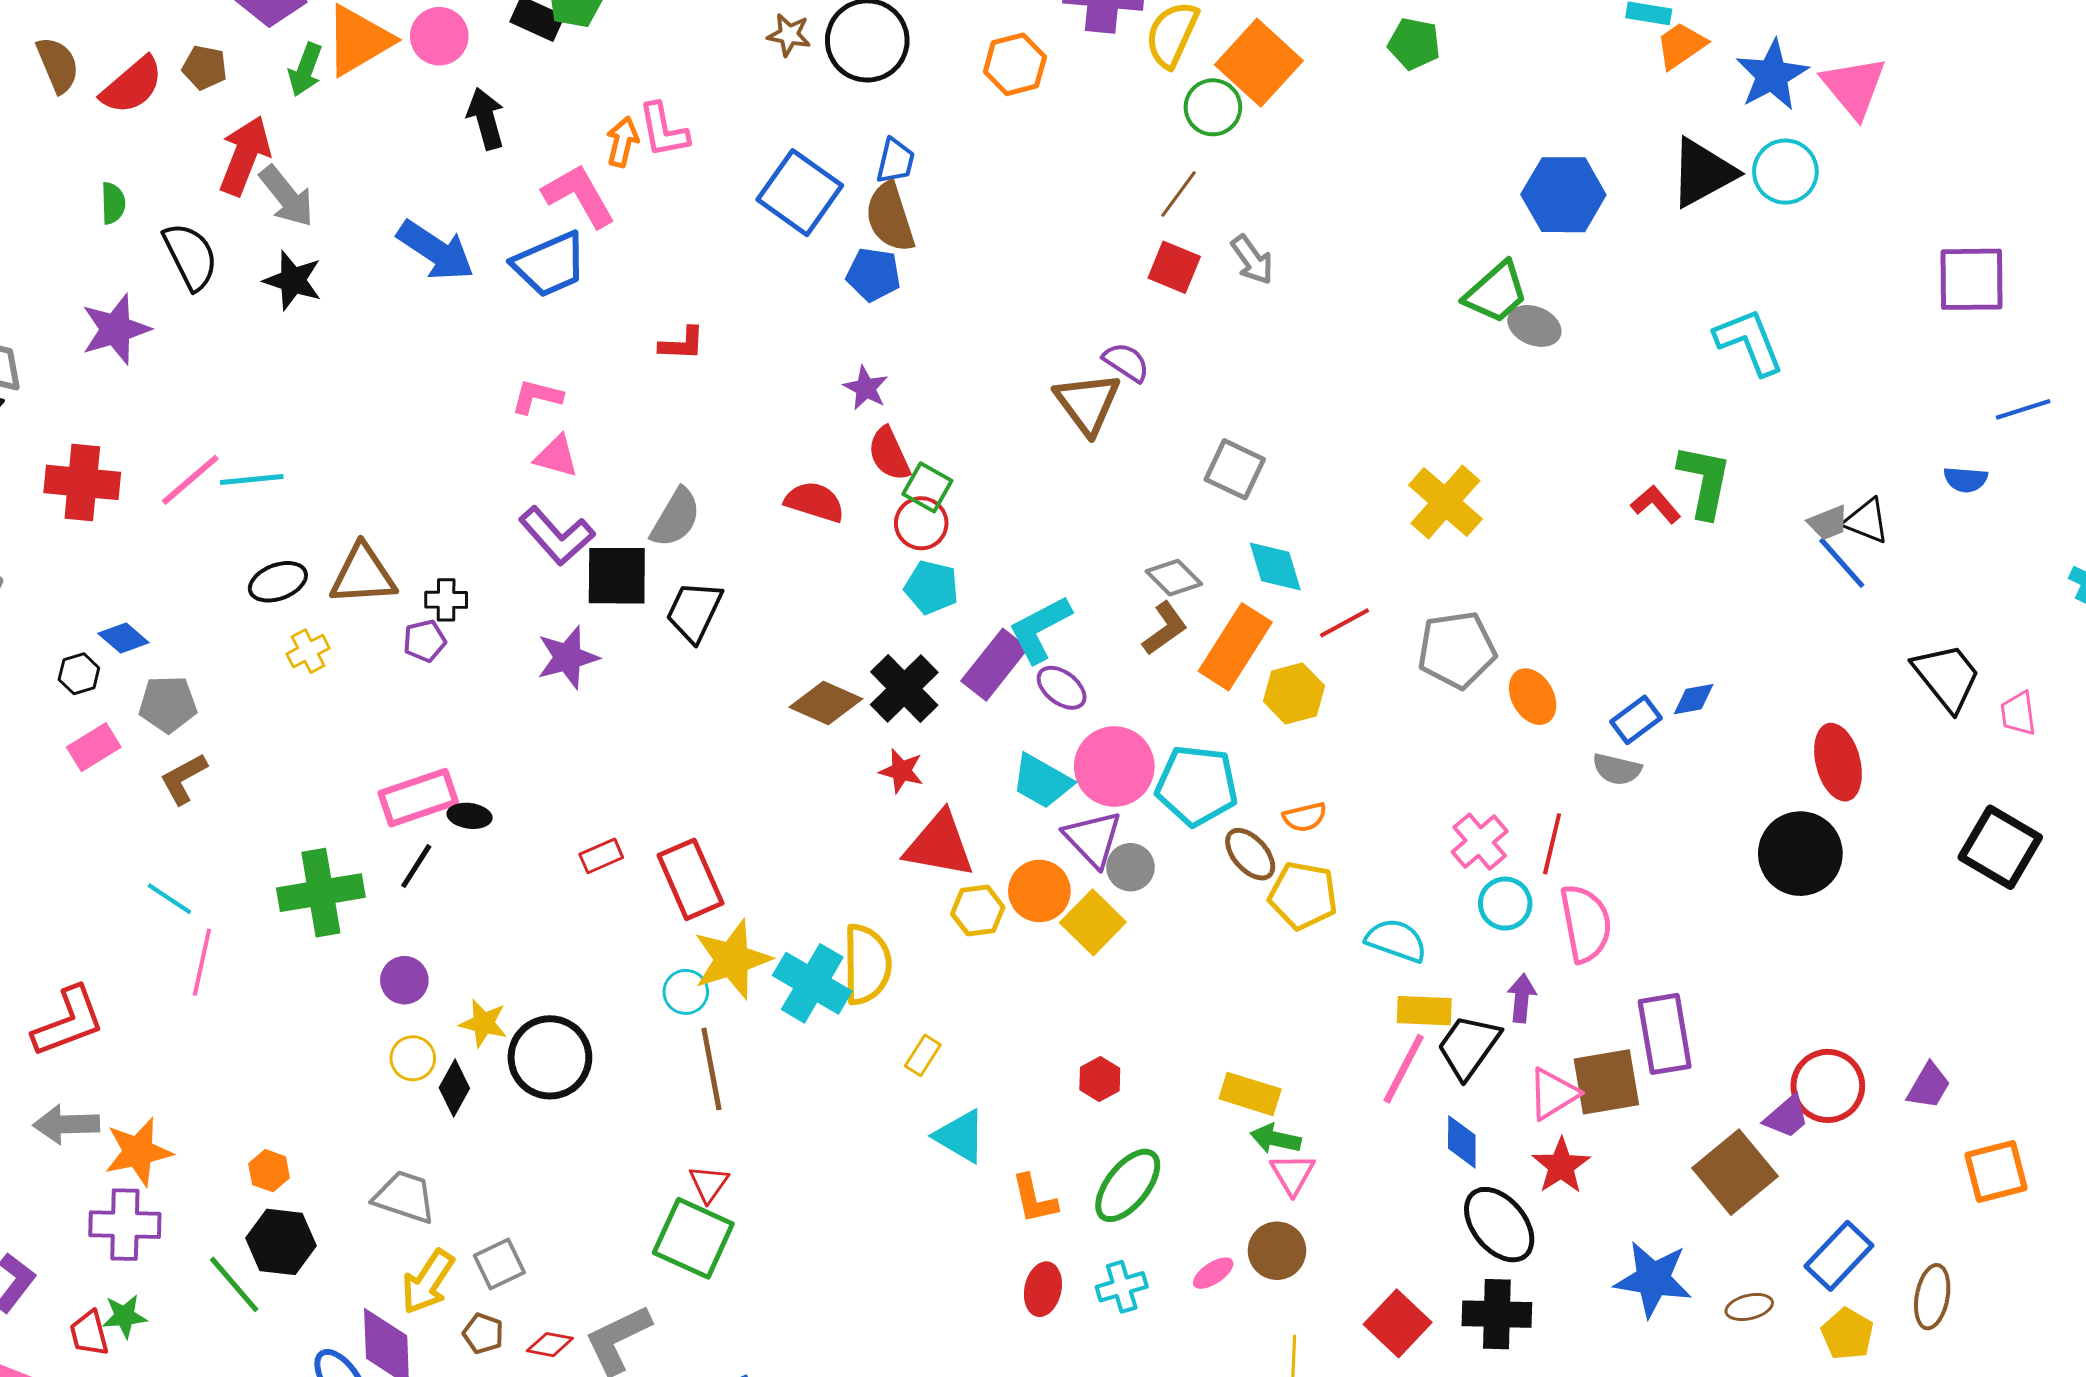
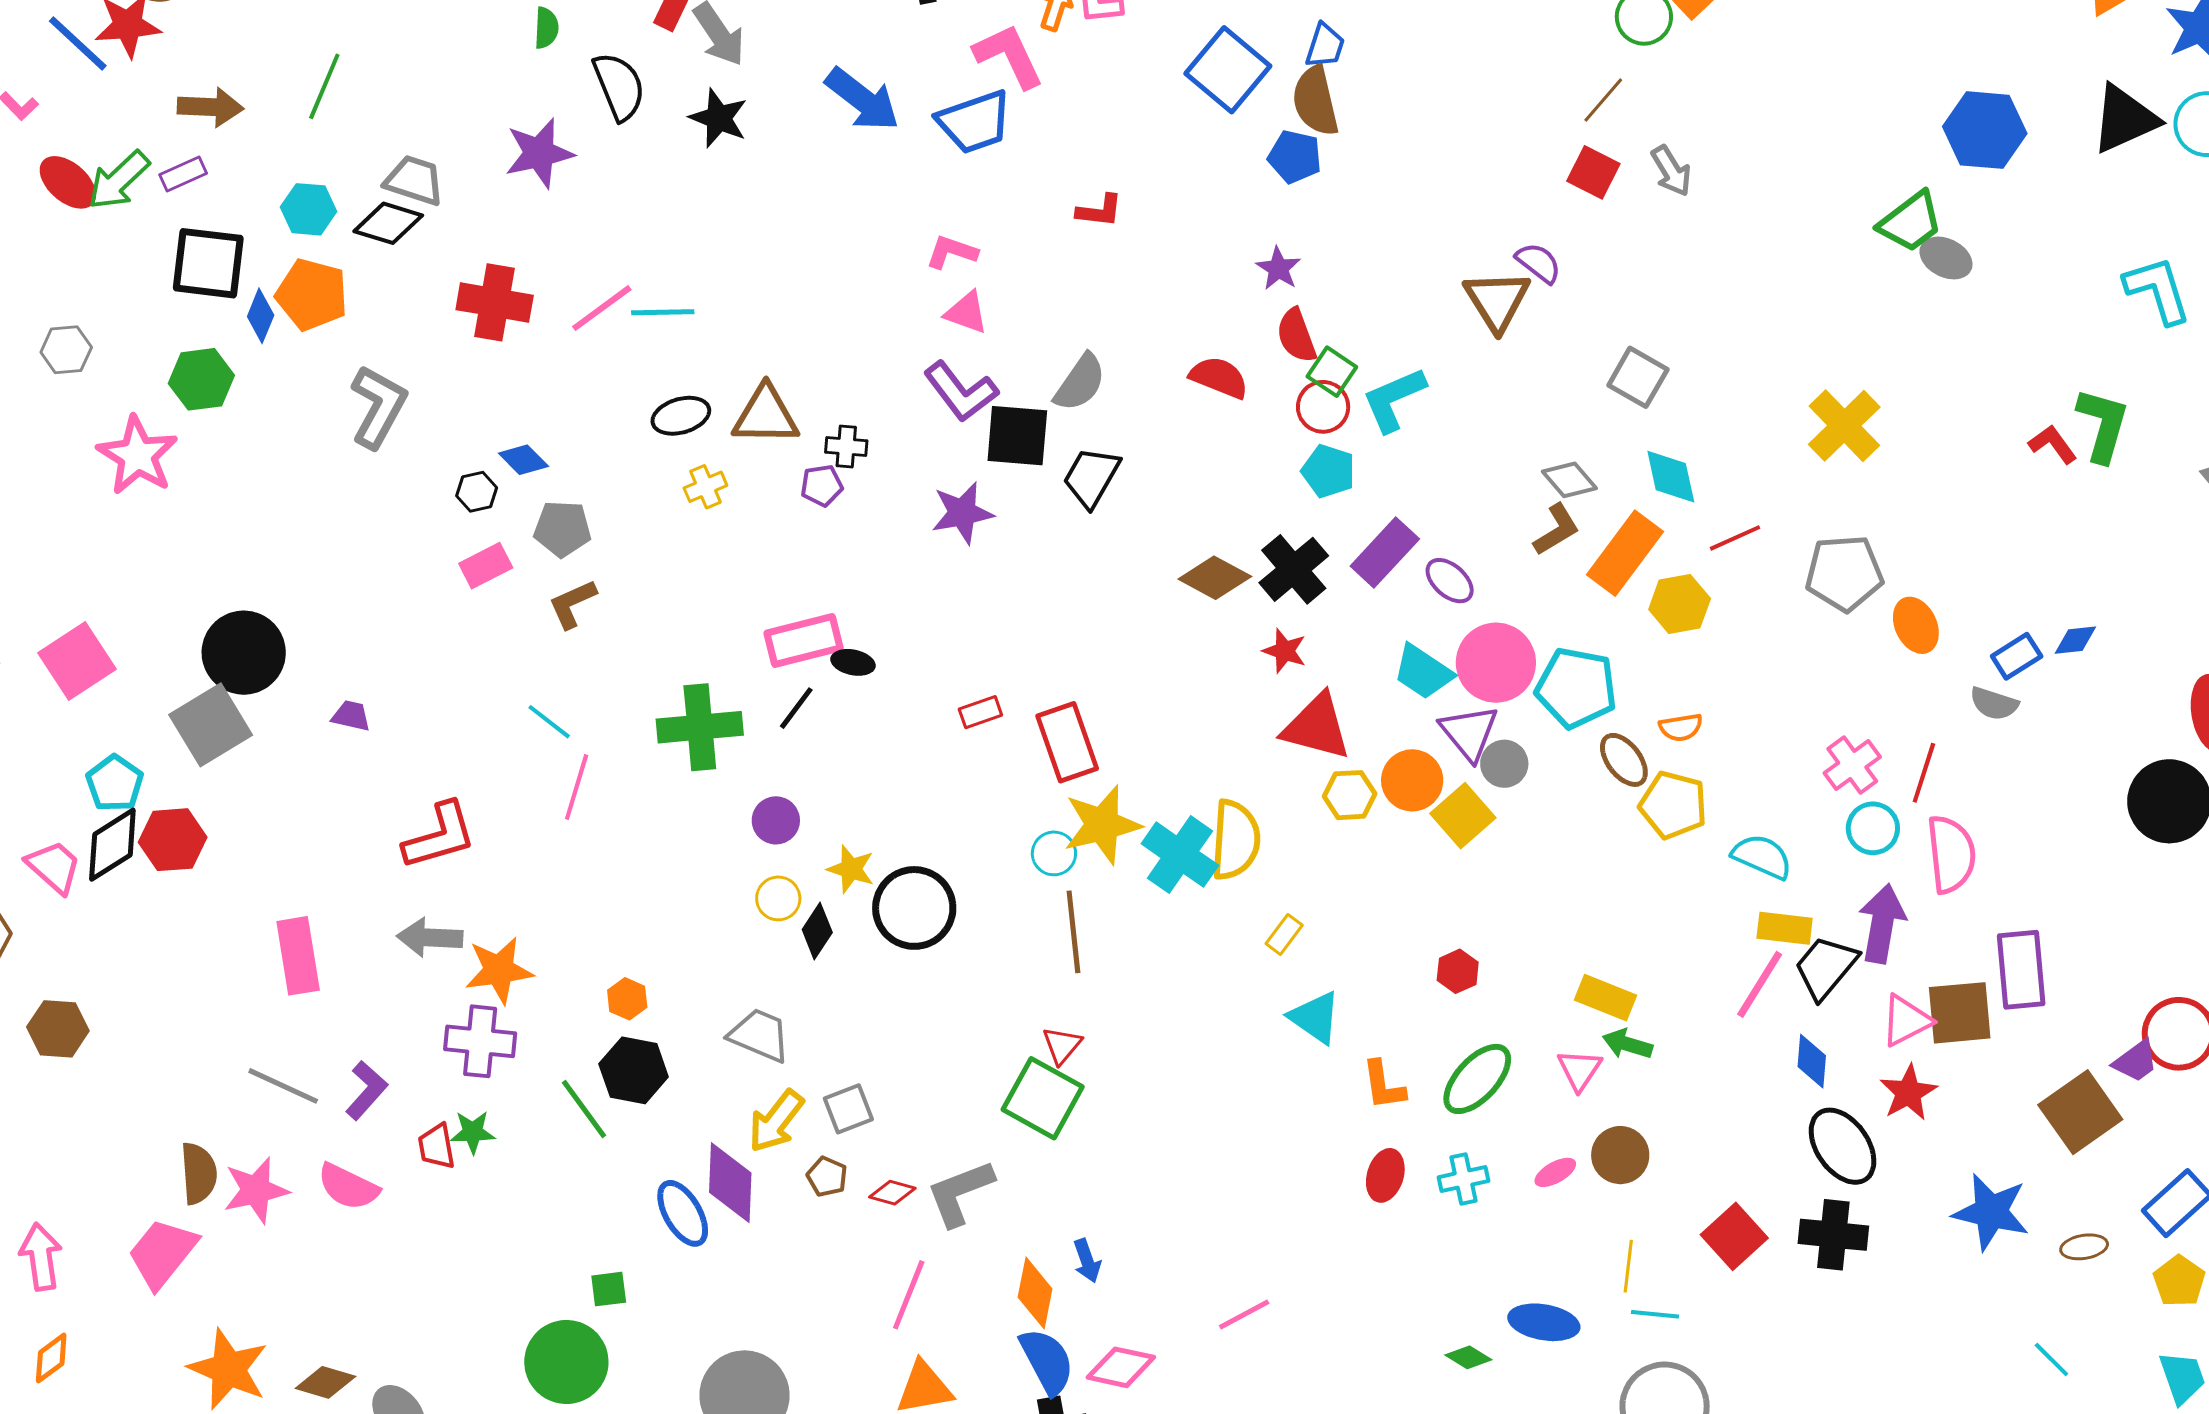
cyan L-shape: (1040, 629) -> (1394, 399), moved
purple arrow: (1522, 998) -> (1882, 923), size x1.6
pink triangle: (1293, 1174) -> (1579, 1070), moved

